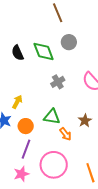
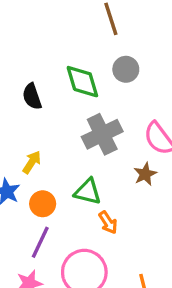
black semicircle: (18, 53) -> (32, 96), moved
gray cross: (58, 82) -> (102, 134), size x1.6
brown star: (85, 121) -> (145, 174), moved

